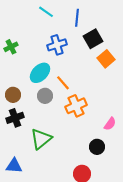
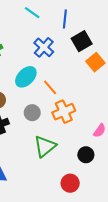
blue cross: (57, 45) -> (44, 47), turned -30
gray circle: (45, 96) -> (32, 113), moved
green triangle: (41, 139) -> (45, 146), moved

